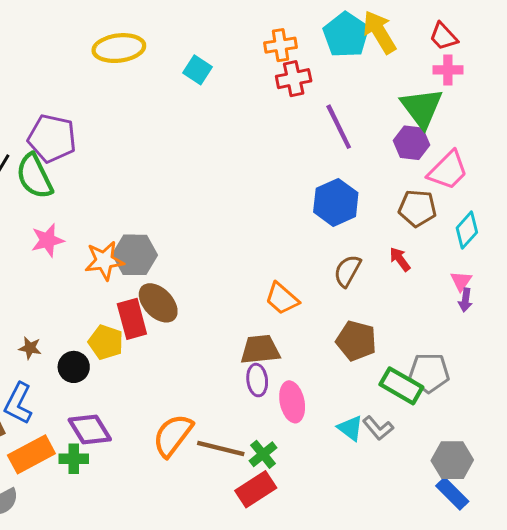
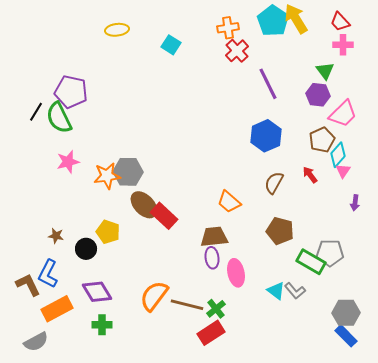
yellow ellipse: (119, 48) -> (117, 30), size x0.7
red cross: (294, 79) -> (237, 51), turned -30
green triangle: (422, 108) -> (325, 71), size x0.6
brown pentagon: (417, 208) -> (322, 140), turned -30
cyan diamond: (467, 230) -> (338, 155), moved
pink triangle: (461, 281) -> (343, 171), moved
red rectangle: (132, 319) -> (164, 216), moved, turned -32
green cross: (74, 459) -> (102, 325), moved

